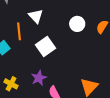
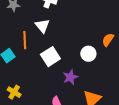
white circle: (77, 24) -> (88, 54), moved
purple star: (39, 78) -> (70, 77), moved

